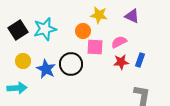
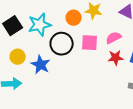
orange circle: (83, 31) -> (74, 18), moved
black circle: (71, 64) -> (62, 44), moved

